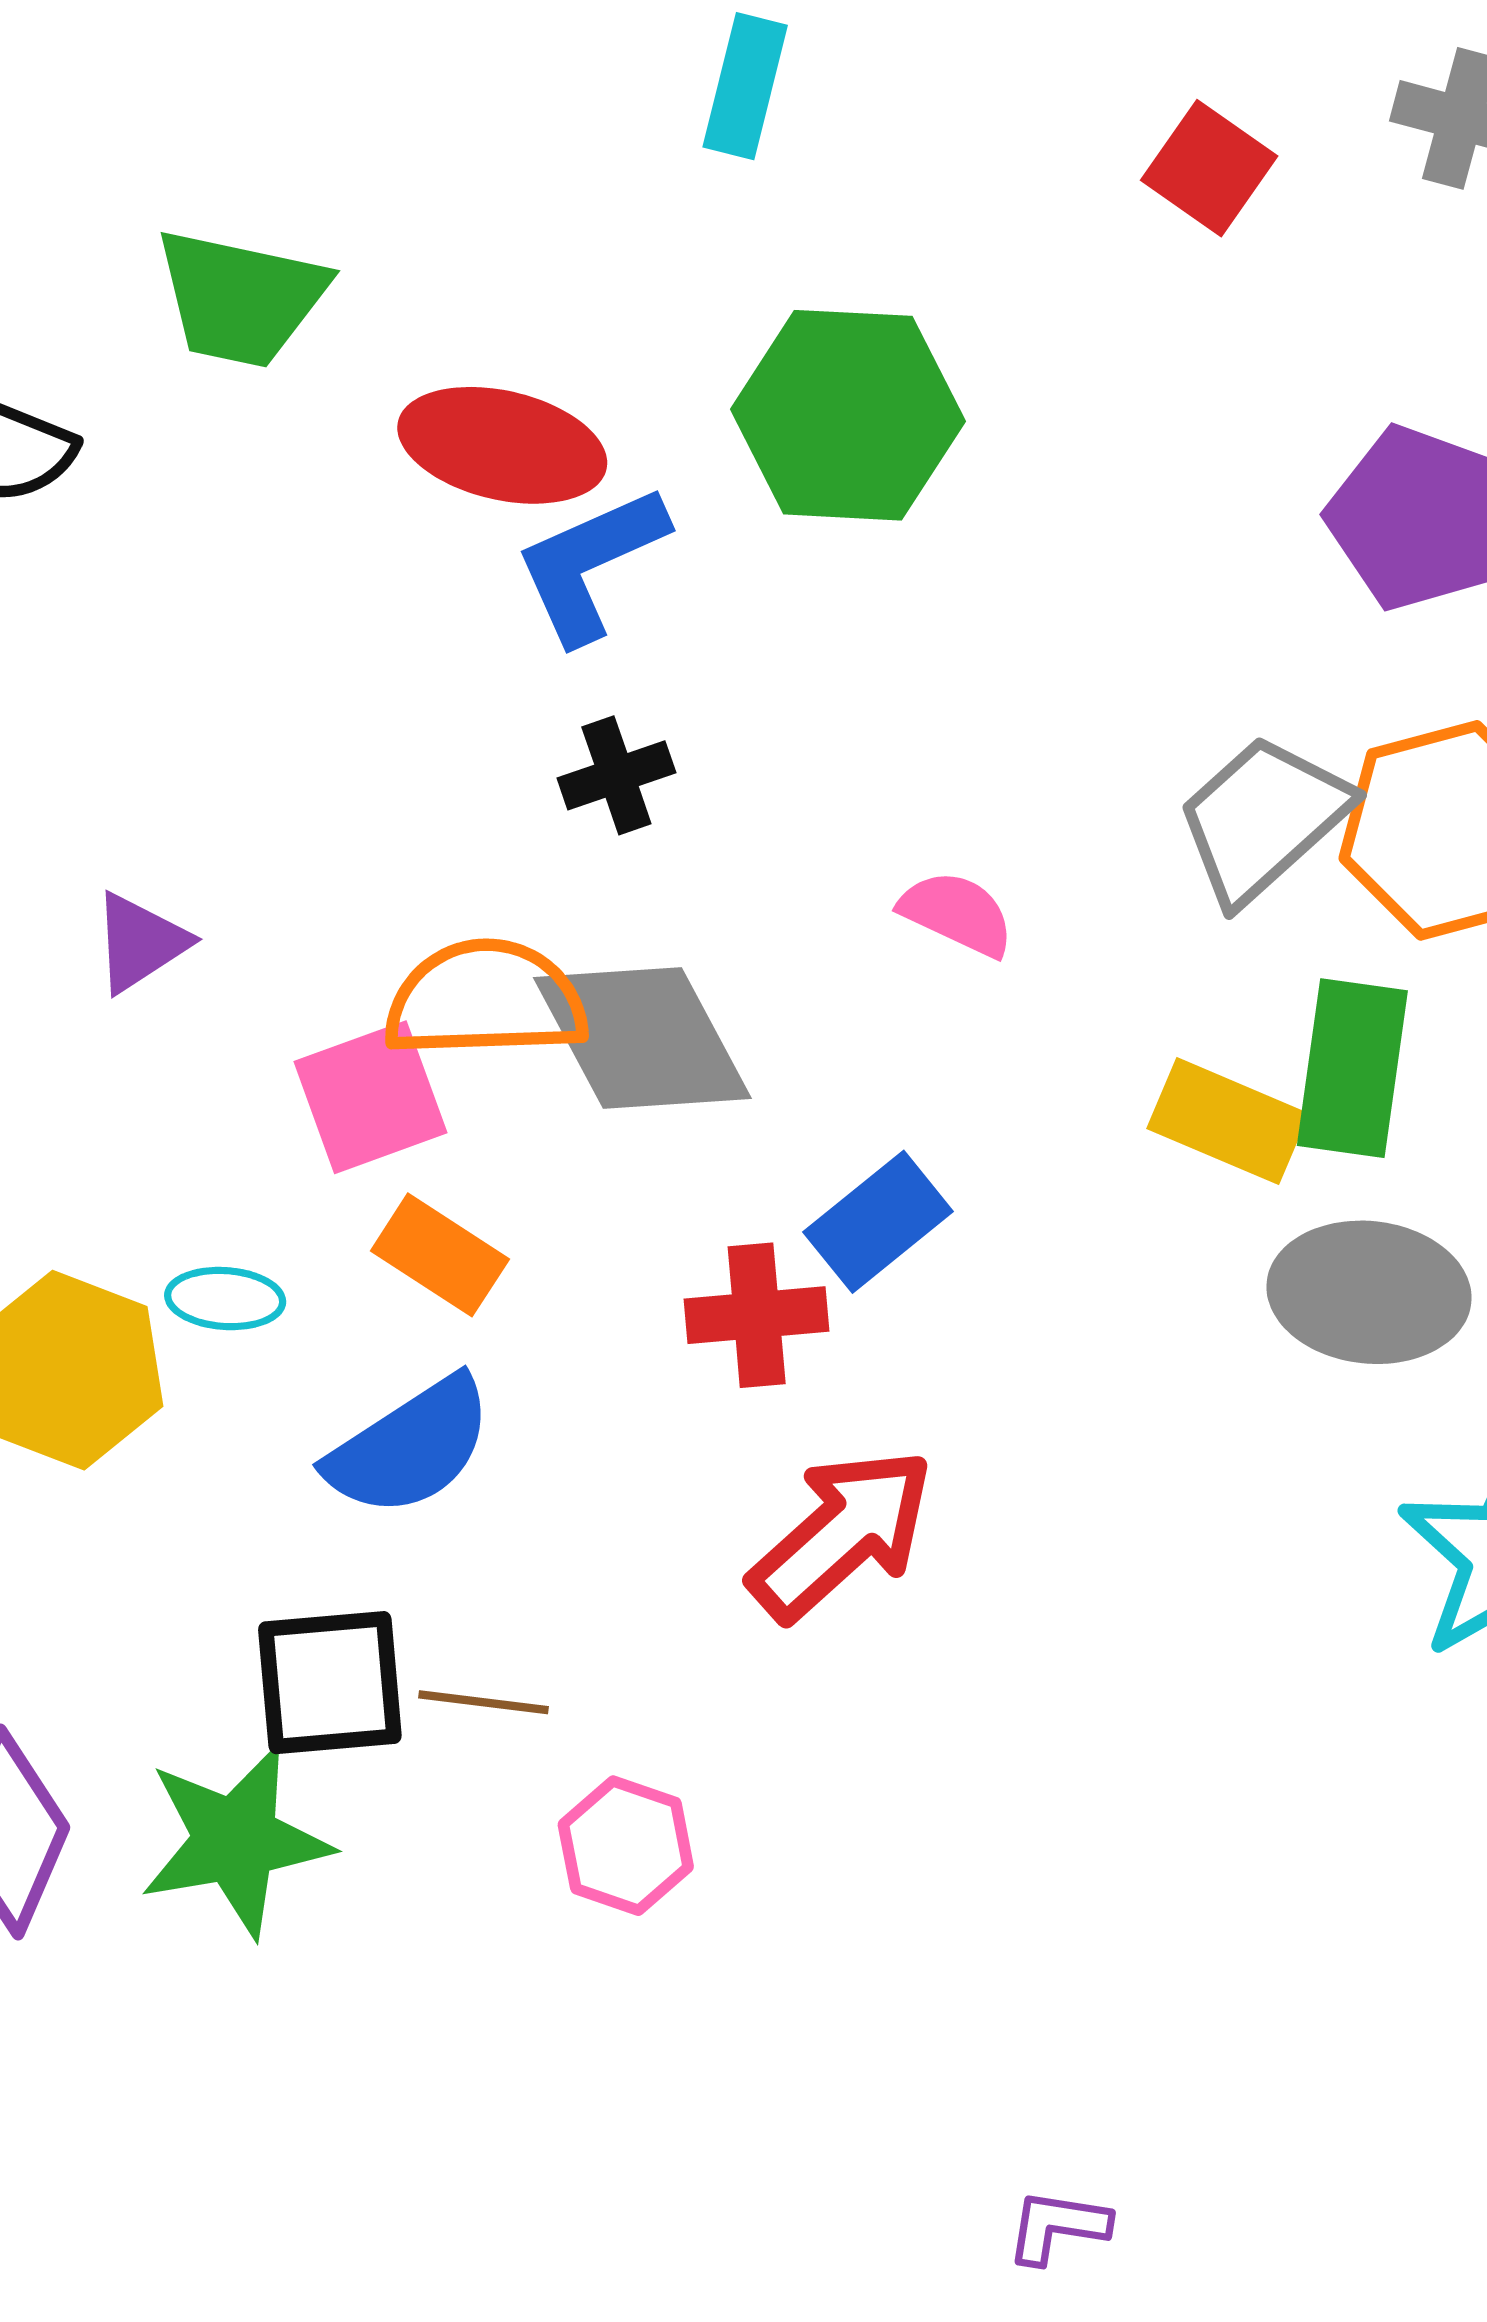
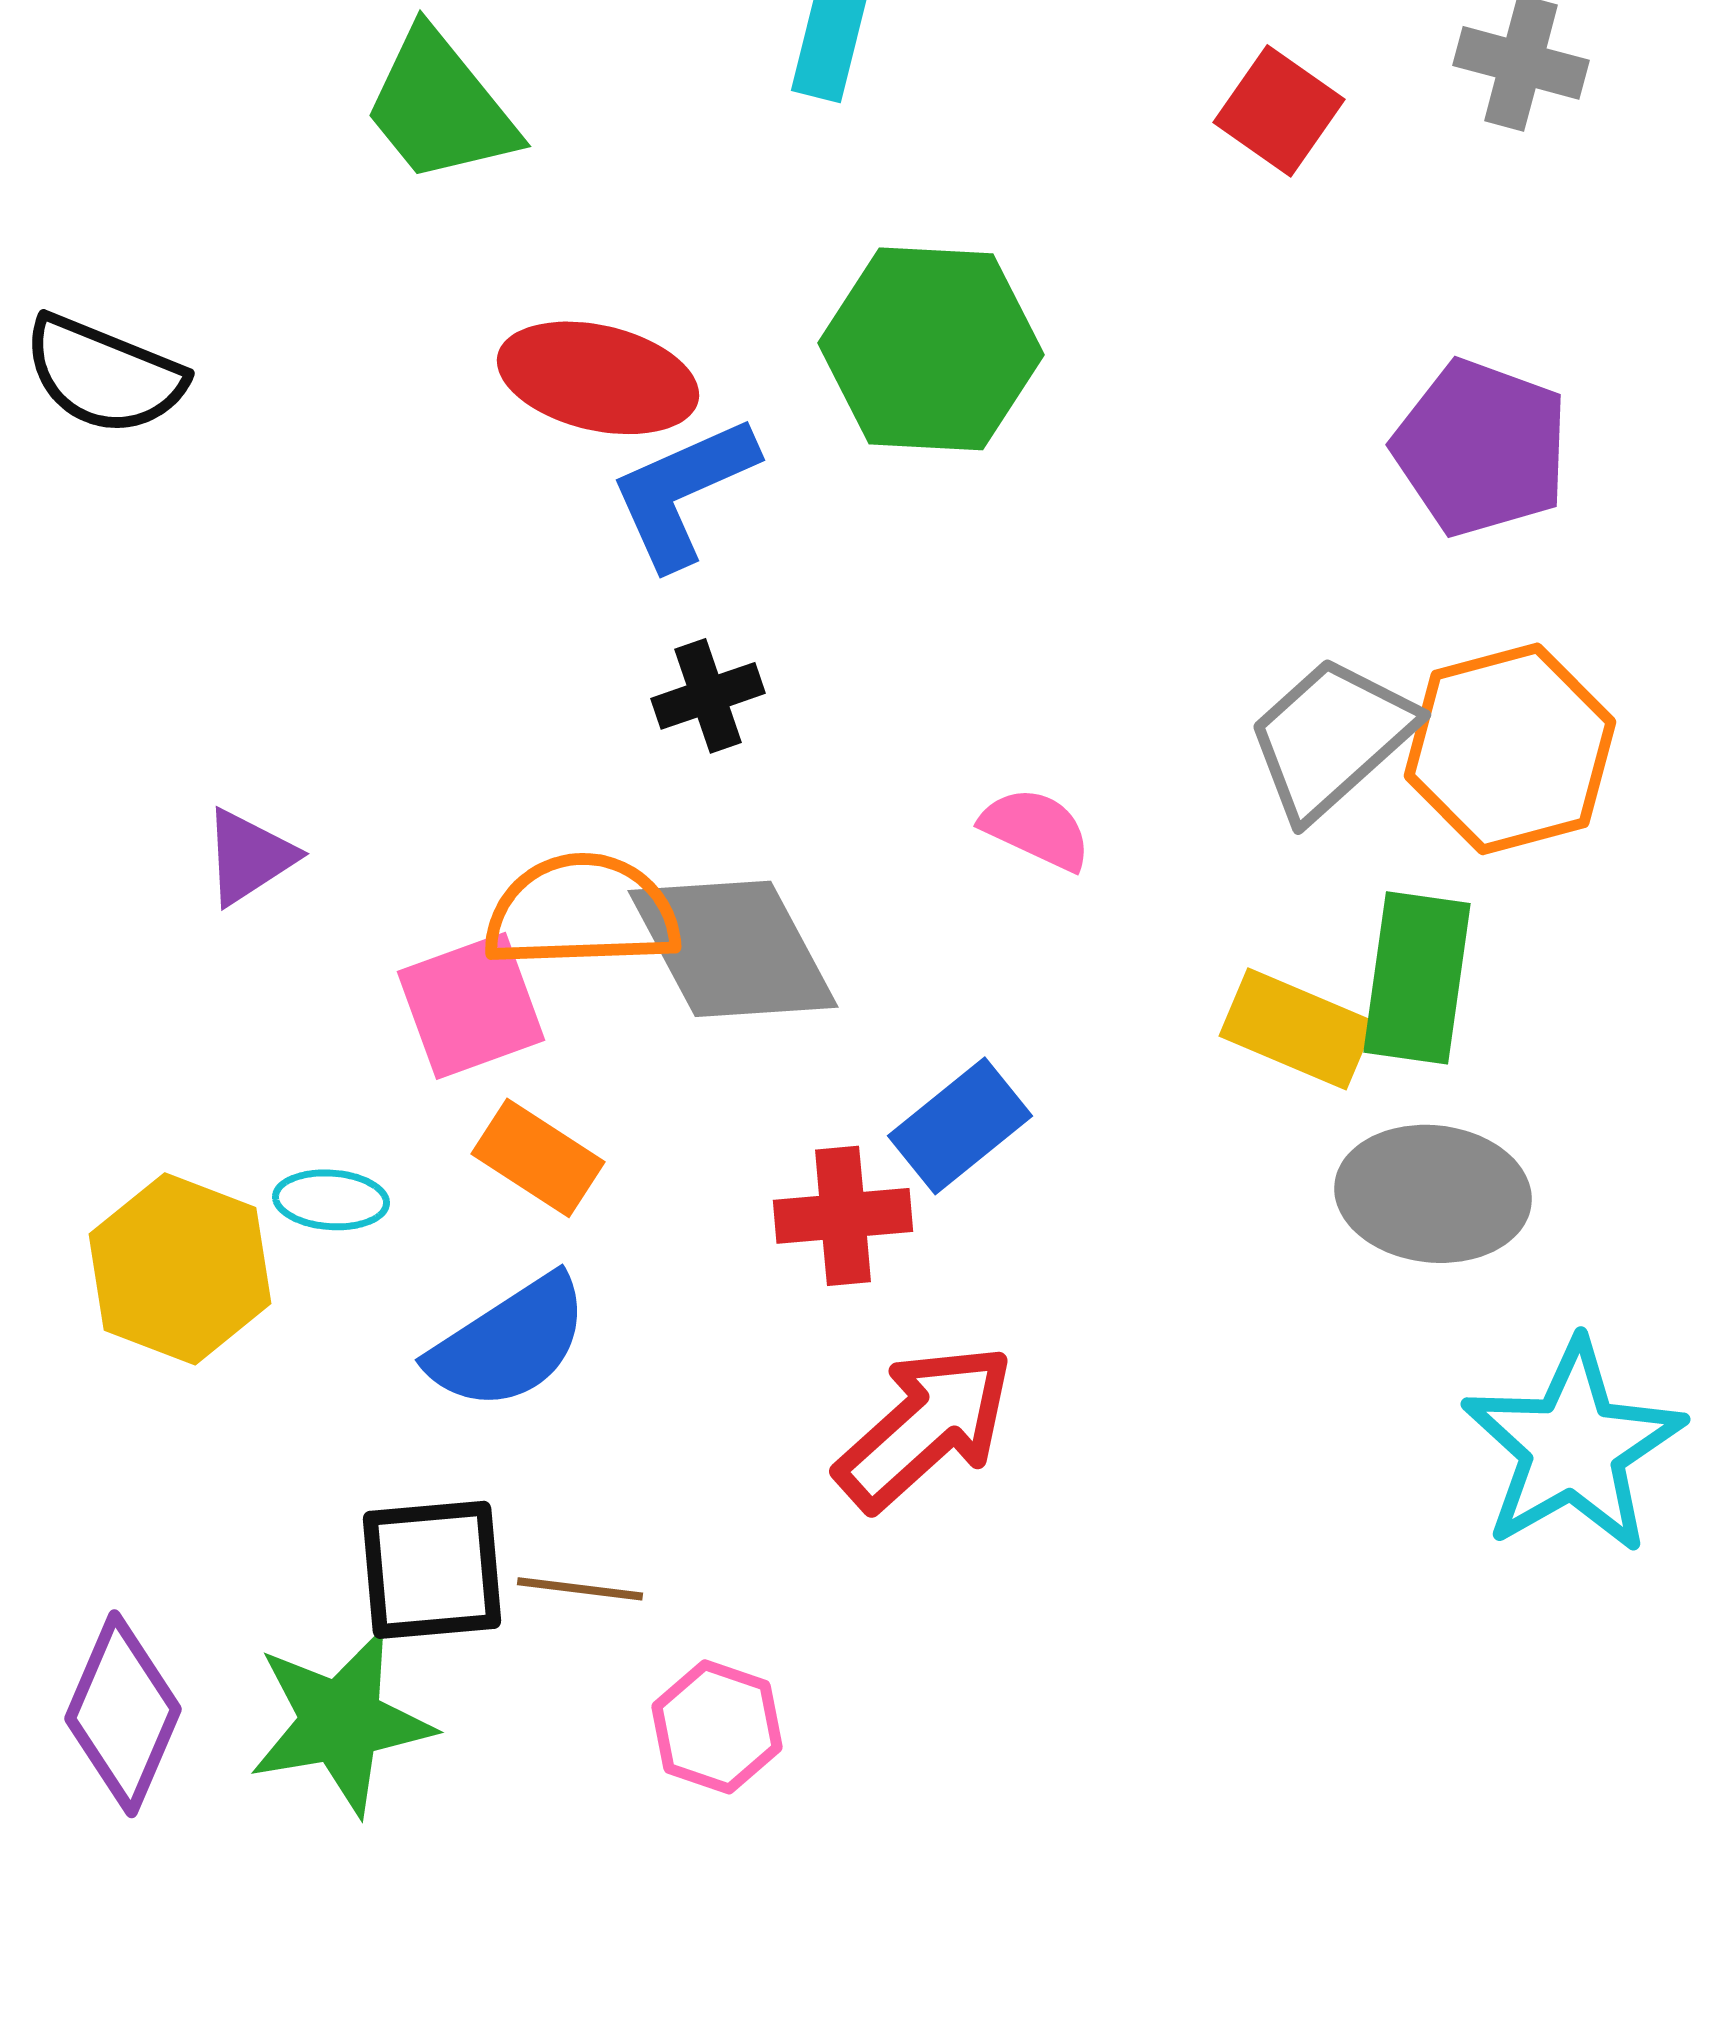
green trapezoid: (241, 298) -> (440, 107), moved, turned 39

